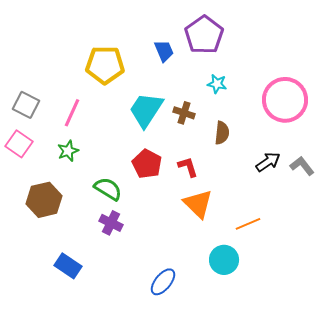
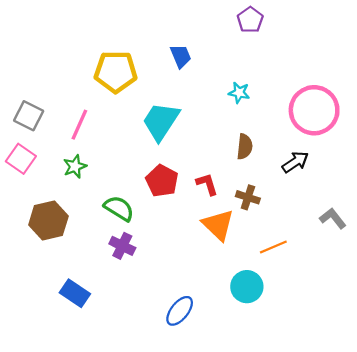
purple pentagon: (204, 35) -> (250, 20), moved, size x0.6
brown cross: (184, 113) -> (248, 197), moved
black arrow: (268, 162) -> (295, 162), moved
gray L-shape: (302, 166) -> (333, 218), moved

